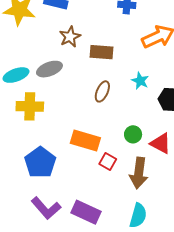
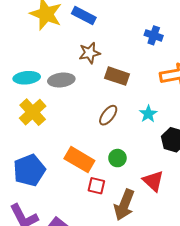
yellow cross: (30, 106) -> (33, 112), turned 32
green circle: (133, 134) -> (117, 158), moved
red square: (108, 161) -> (96, 186), turned -30

